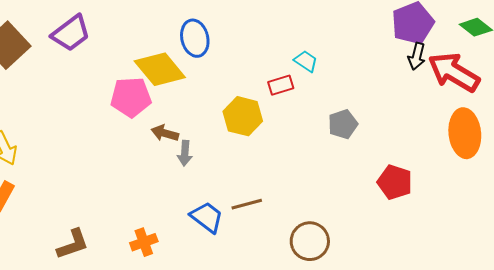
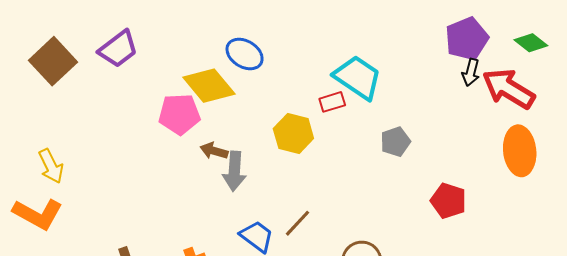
blue ellipse: (195, 38) -> (245, 54), turned -45
cyan trapezoid: (306, 61) -> (358, 77), size x2.0
gray arrow: (185, 153) -> (234, 171), size x1.5
brown line: (247, 204) -> (298, 223), turned -32

